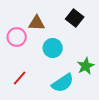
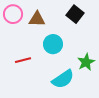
pink circle: (17, 37) -> (13, 14), moved
red line: (20, 78) -> (23, 60), moved, turned 35

